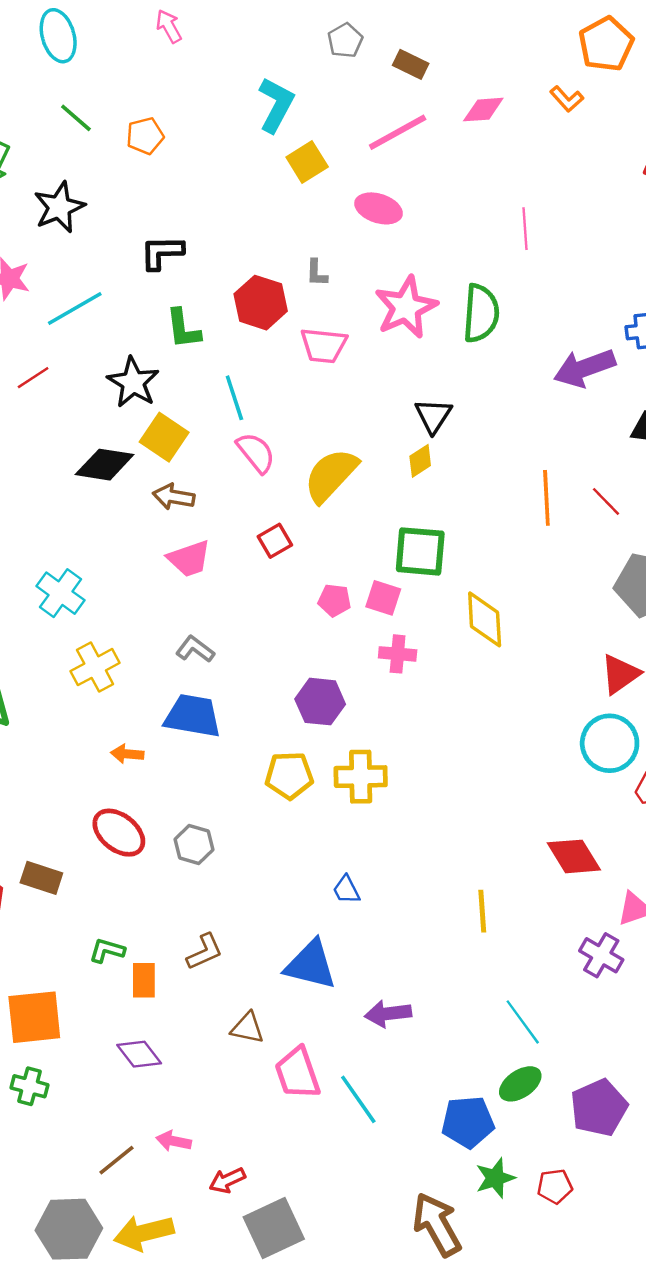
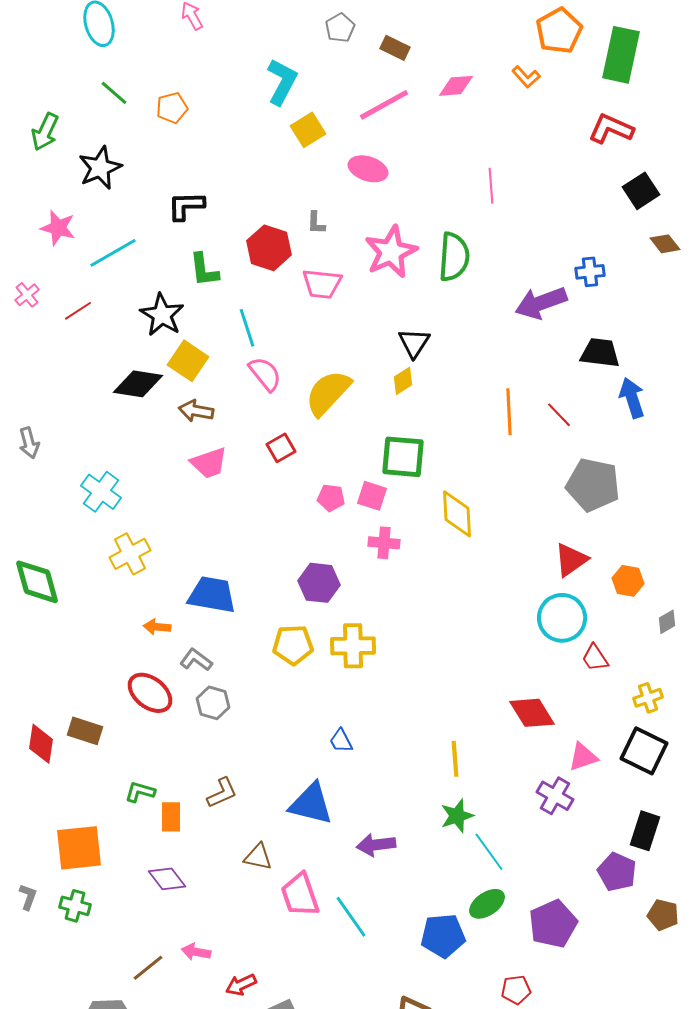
gray L-shape: (195, 649) -> (196, 660), moved
green star: (495, 1178) -> (457, 816), moved

